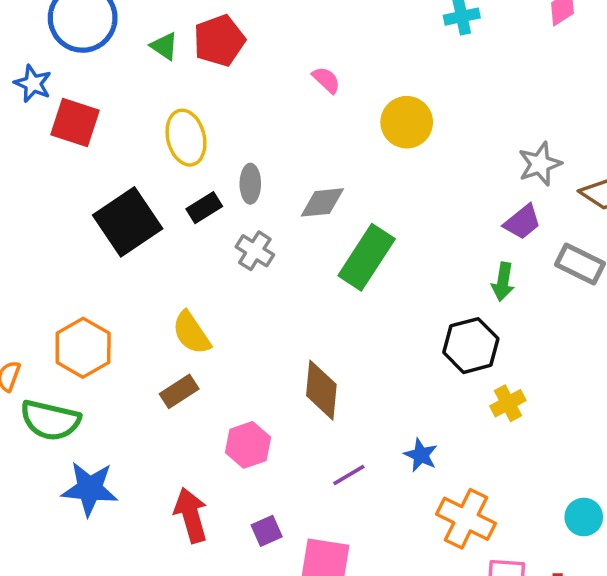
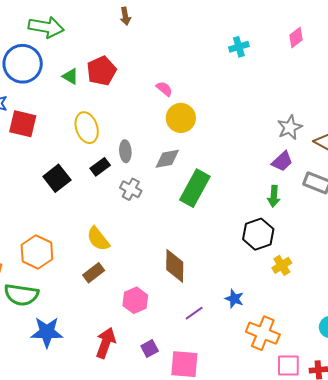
yellow circle: (407, 122) -> (181, 118), moved
black square: (128, 222) -> (57, 178), size x0.7
red arrow: (191, 515) -> (106, 343), turned 40

